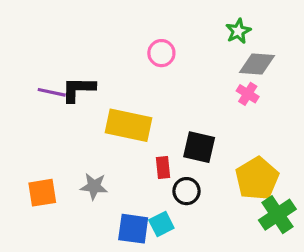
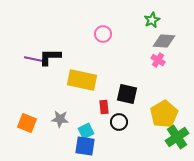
orange square: (42, 193) -> (27, 123), turned 30
cyan square: (161, 224) -> (86, 131), moved

